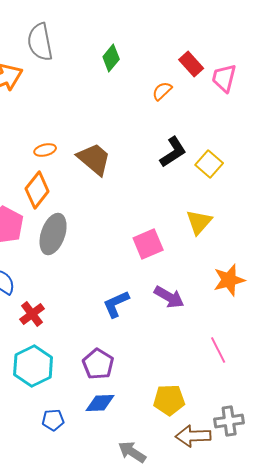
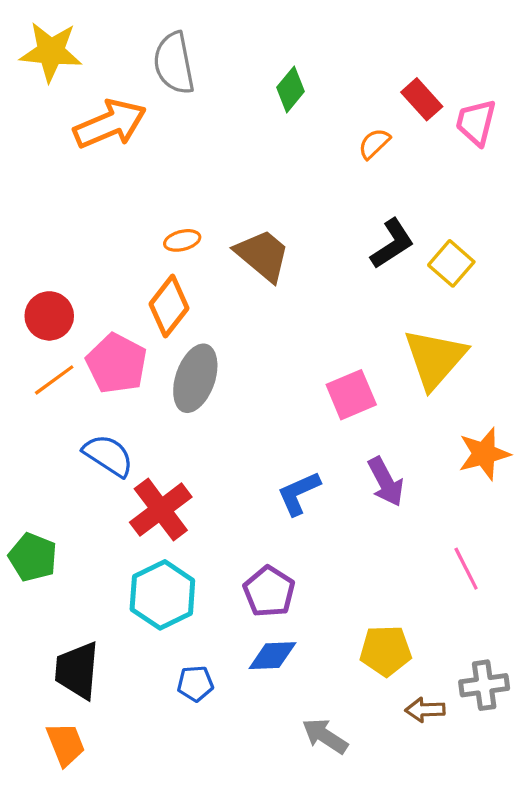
yellow triangle: (199, 222) -> (435, 359), size x1.5
purple arrow: (169, 297) -> (386, 482), turned 32
red cross: (32, 314) -> (161, 510), size x1.5
brown arrow: (193, 436) -> (425, 710), size x0.7

